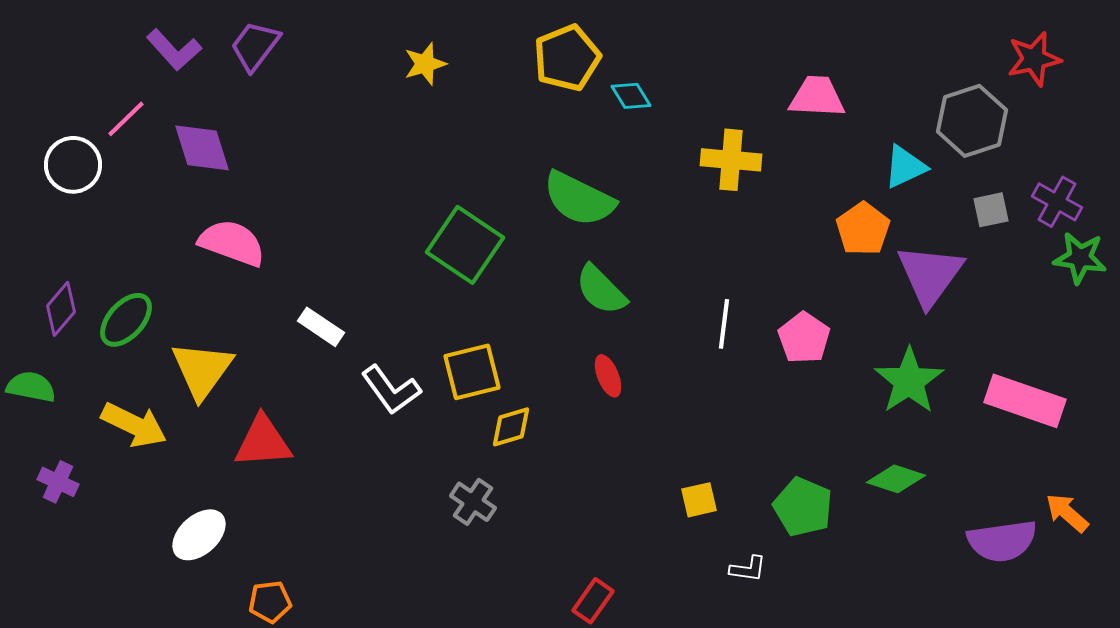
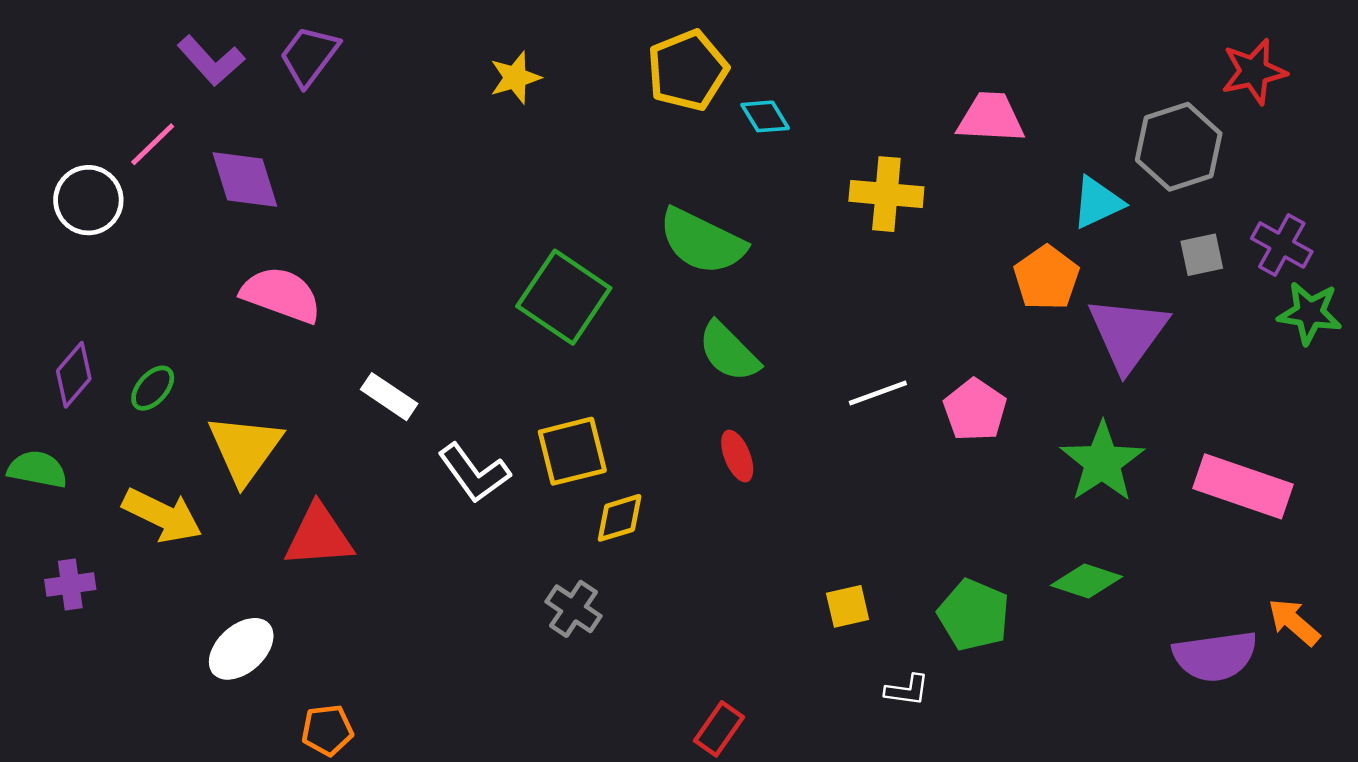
green ellipse: (126, 320) -> (153, 388), size x0.7
white line: (724, 324) -> (878, 393), turned 63
purple cross: (58, 482) -> (70, 585), turned -33

